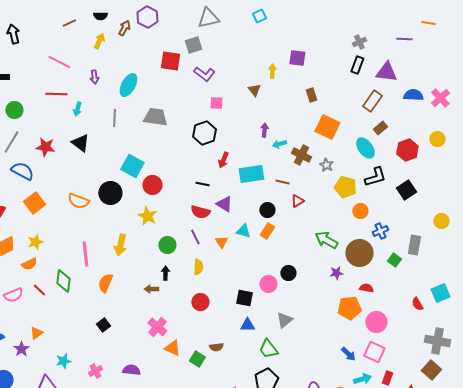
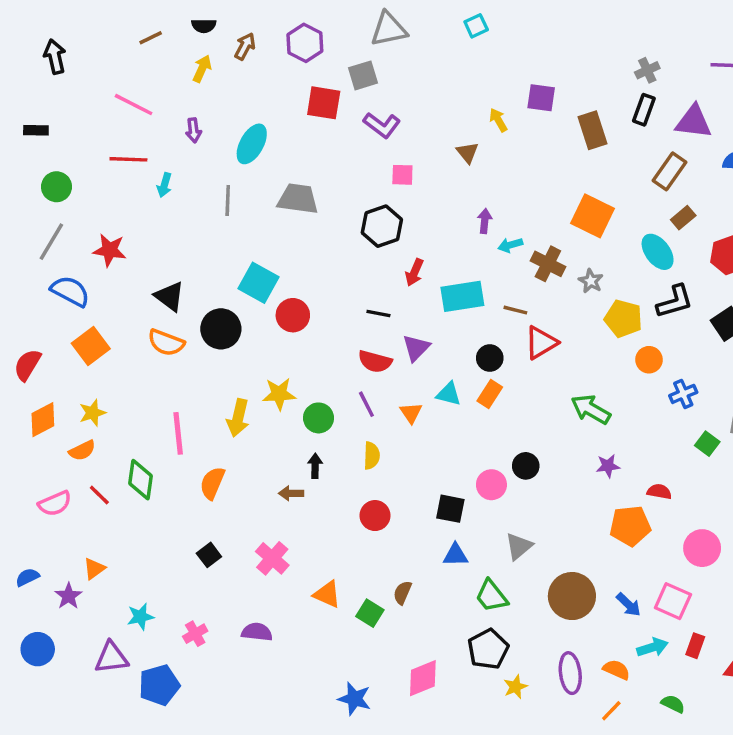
purple hexagon: (147, 17) -> (305, 43), moved
yellow arrow: (272, 71) -> (498, 120), turned -32
brown rectangle: (311, 95) -> (592, 130), moved, size x1.5
black triangle: (80, 143) -> (170, 296), moved
red triangle: (297, 201) -> (541, 343), size x1.5
purple triangle: (224, 204) -> (416, 348), turned 42
yellow star: (147, 216) -> (279, 394), moved, turned -30
brown circle: (359, 253) -> (572, 596), moved
pink circle: (376, 322) -> (702, 548), moved
pink cross: (157, 327) -> (272, 558), moved
brown semicircle: (216, 347) -> (402, 593), turned 120

